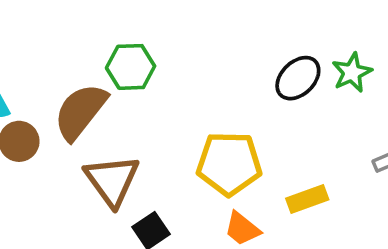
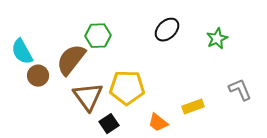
black ellipse: (298, 78) -> (167, 30), moved
yellow pentagon: (229, 164) -> (127, 88), moved

